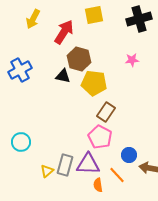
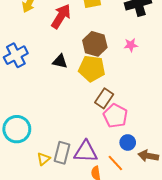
brown hexagon: (79, 59) -> (95, 44), moved
pink pentagon: (100, 137) -> (115, 116), moved
cyan circle: (21, 142) -> (17, 129), size x1.4

